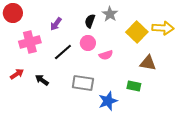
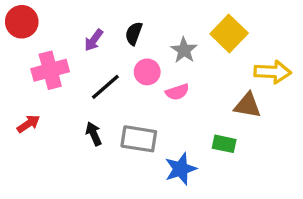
gray star: (110, 14) -> (184, 50), moved
black semicircle: (90, 21) -> (134, 33), moved
yellow arrow: (163, 28) -> (273, 72), moved
yellow square: (137, 32) -> (229, 33), moved
black arrow: (42, 80) -> (94, 134), moved, turned 32

